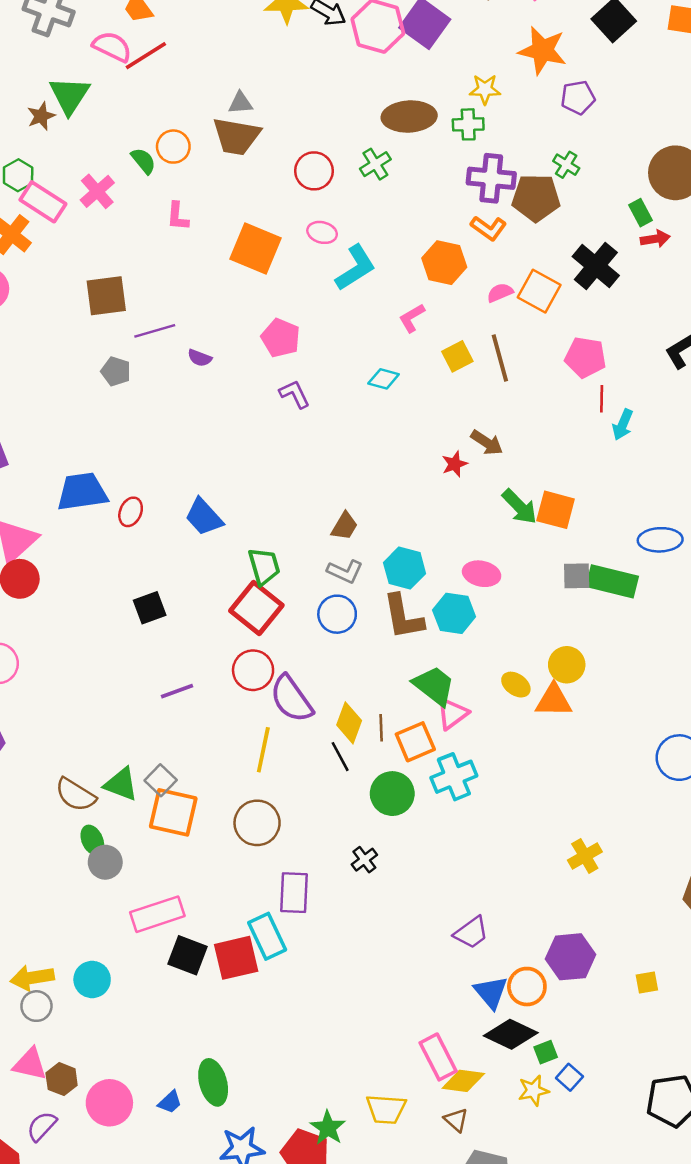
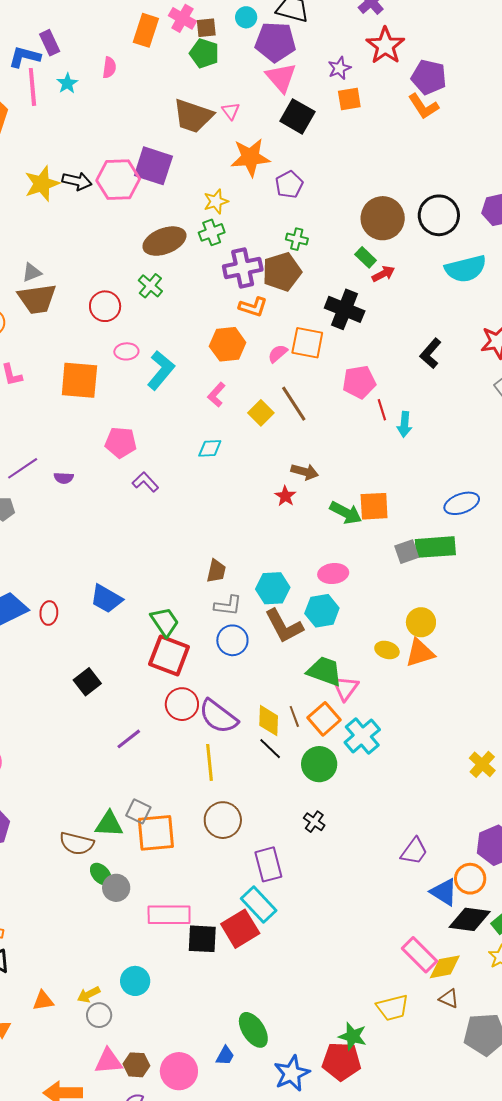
pink rectangle: (157, 914) -> (169, 915), turned 36
yellow arrow: (32, 978) -> (89, 994), size x0.7

